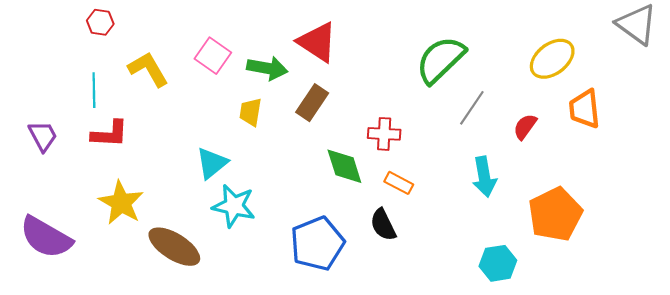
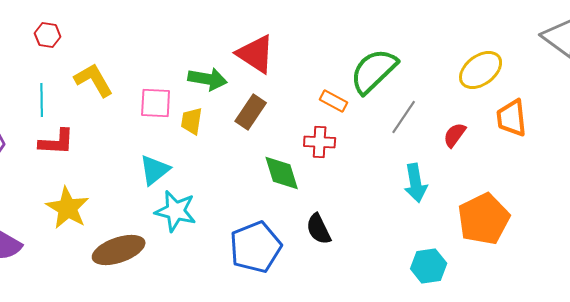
pink square: (213, 56) -> (156, 103), moved, turned -32
orange rectangle: (399, 183) -> (334, 101), moved
brown ellipse: (174, 247) -> (119, 250), turned -51

